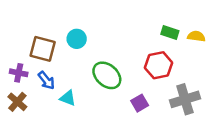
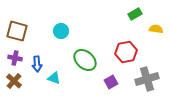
green rectangle: (170, 33) -> (135, 14), moved, turned -48
brown square: (43, 49) -> (17, 31), moved
blue arrow: (46, 80) -> (37, 64), turned 35

